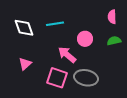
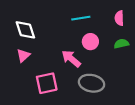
cyan line: (55, 24) -> (81, 18), moved
pink triangle: (25, 64) -> (23, 55), moved
pink square: (57, 78) -> (47, 83), moved, turned -30

